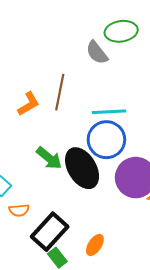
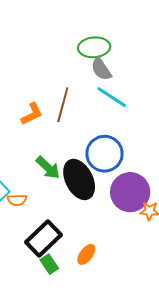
green ellipse: (121, 31) -> (94, 47), moved
cyan line: (109, 112) -> (112, 97), moved, turned 32
orange semicircle: (19, 210) -> (17, 200), moved

